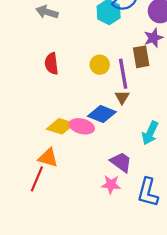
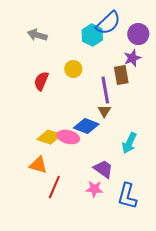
red semicircle: (52, 64) -> (41, 81), turned 30
yellow circle: (100, 65) -> (73, 69), moved
red line: (37, 179) -> (54, 187), moved

